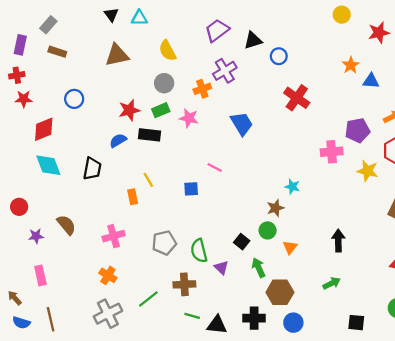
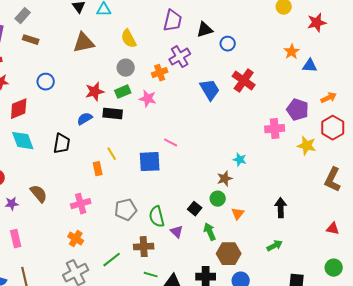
purple trapezoid: (217, 30) -> (173, 21), turned 140
blue trapezoid: (242, 124) -> (210, 90), moved
purple pentagon: (357, 130) -> (298, 110), turned 30
blue square: (191, 189) -> (150, 162), size x1.6

